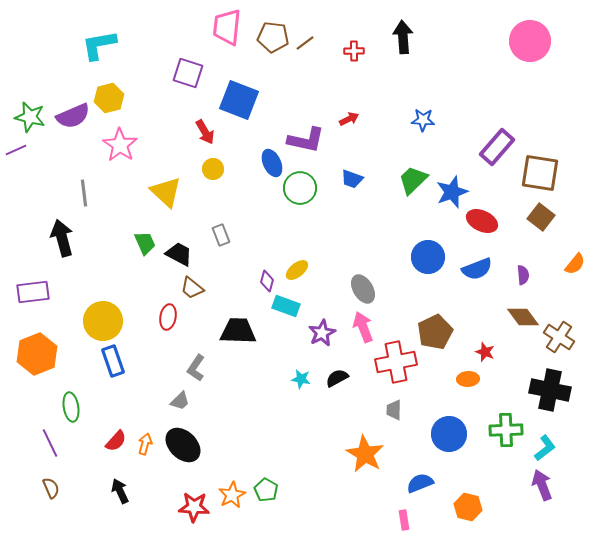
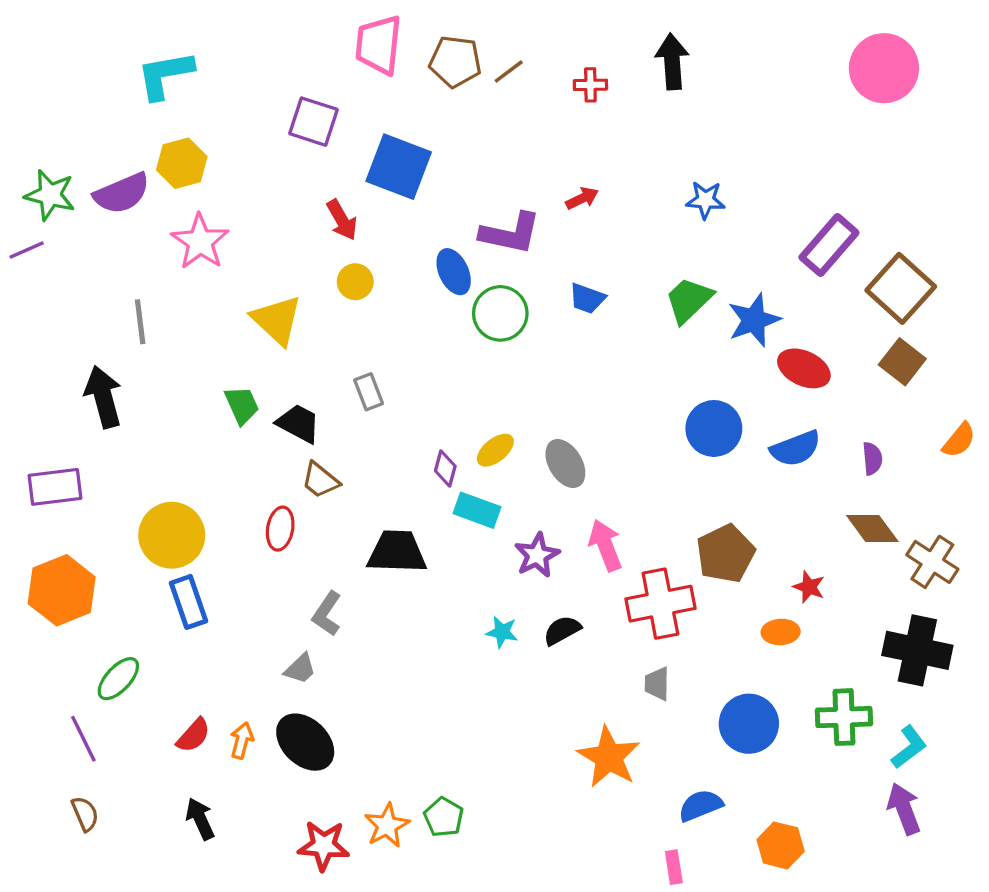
brown square: (540, 173) -> (901, 288), turned 33
gray ellipse: (363, 289) -> (565, 464), moved
green ellipse: (71, 407) -> (118, 679), turned 52

